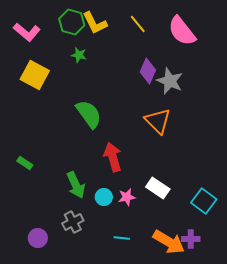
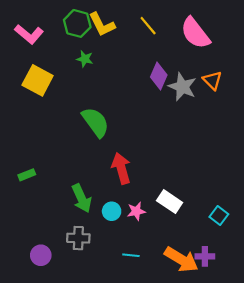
orange triangle: (158, 121) -> (212, 80), moved, size x0.7
green rectangle: (25, 163) -> (27, 175), turned -56
cyan square: (204, 201) -> (219, 216), size x0.7
gray cross: (73, 222) -> (78, 238), turned 30

